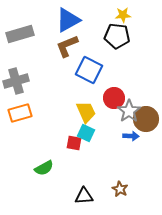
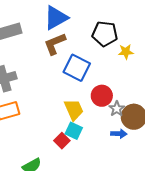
yellow star: (123, 15) -> (126, 52), moved
gray star: (129, 111) -> (117, 109), size x0.7
red square: (74, 143) -> (62, 141), turned 35

